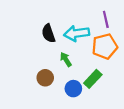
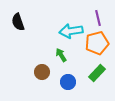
black semicircle: (48, 33) -> (18, 22), moved
green rectangle: (93, 79) -> (97, 73), moved

